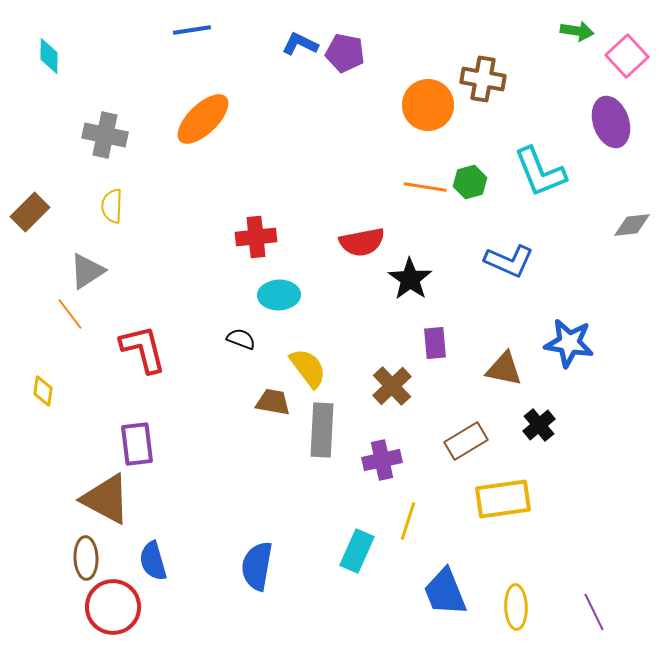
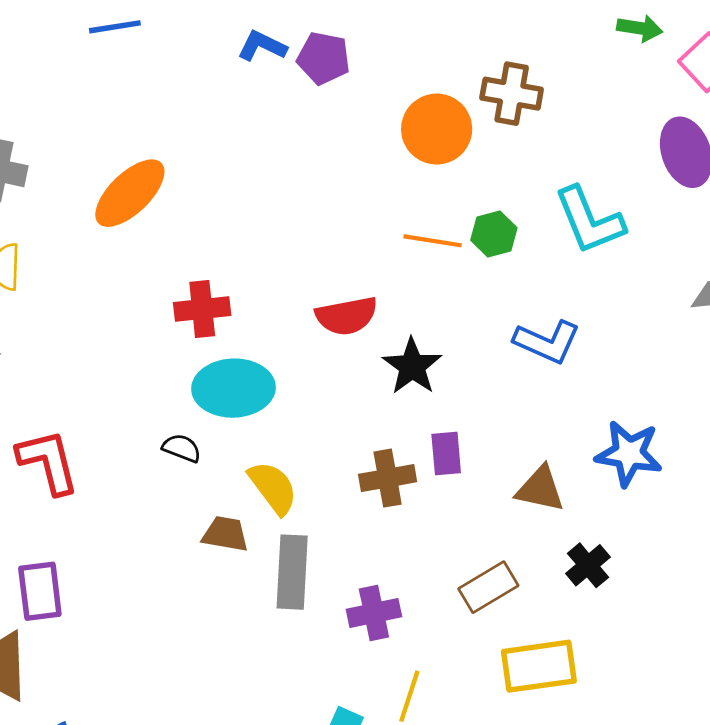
orange ellipse: (203, 119) -> (130, 193), moved
cyan ellipse: (279, 295) -> (233, 388), size x1.4
brown cross: (392, 386) -> (388, 478), moved, turned 33

